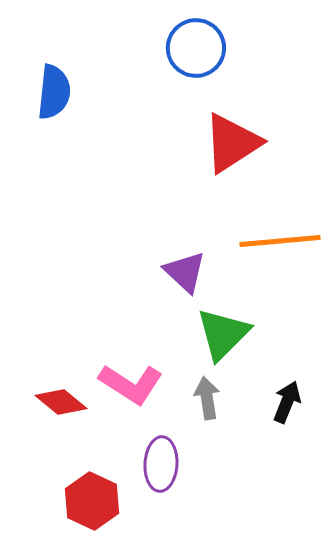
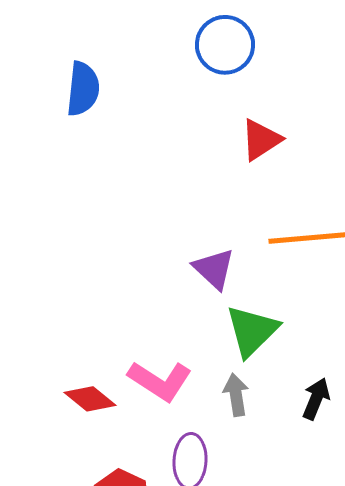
red triangle: (232, 143) -> (261, 140), size x0.7

